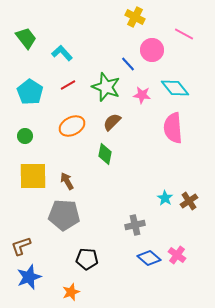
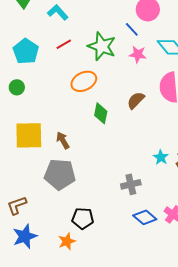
blue line: (128, 64) -> (132, 29), moved
brown semicircle: (112, 122) -> (136, 100), moved
orange ellipse: (72, 126) -> (84, 81), moved
green circle: (25, 136) -> (17, 87), moved
orange star: (71, 292) -> (67, 241), moved

